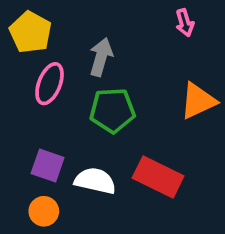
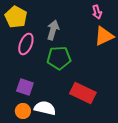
orange triangle: (198, 101) -> (104, 36), moved
white semicircle: (95, 181) -> (45, 108), moved

